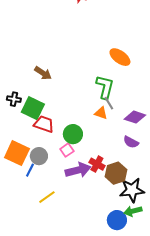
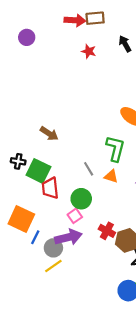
gray line: (109, 103) -> (89, 169), moved
red trapezoid: (44, 124) -> (50, 188), turned -115
gray circle: (39, 156) -> (53, 248), moved
purple arrow: (78, 170) -> (68, 237), moved

